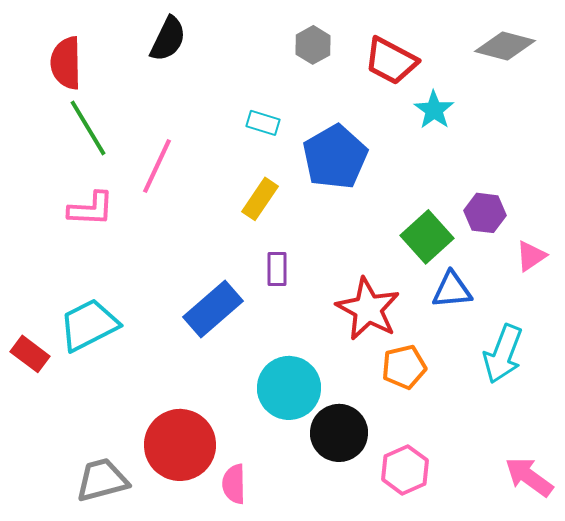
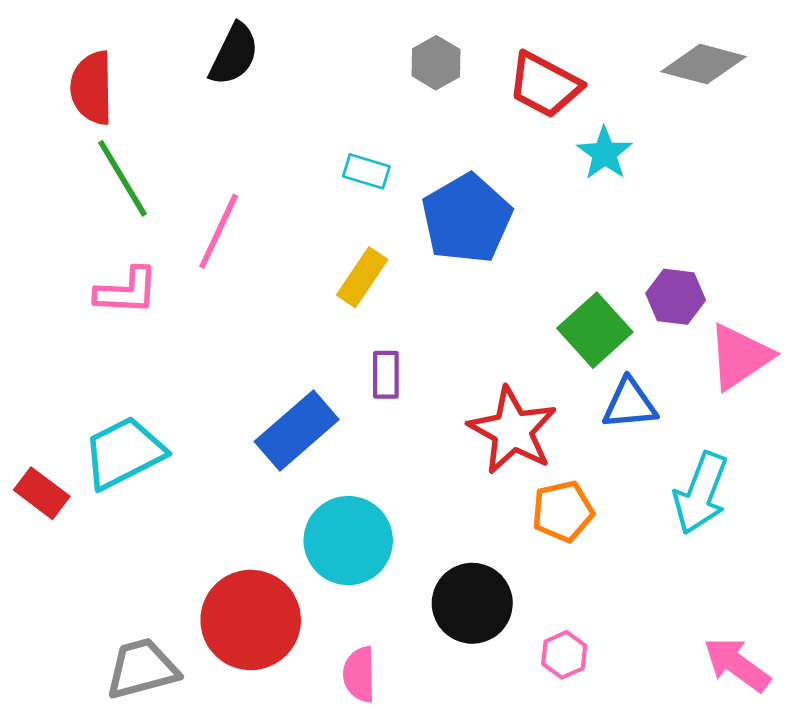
pink triangle: (531, 256) -> (740, 357), size x1.6
cyan circle: (289, 388) -> (348, 541), moved
pink hexagon: (405, 470) -> (564, 655), size x0.7
pink semicircle: (234, 484) -> (359, 674), moved

